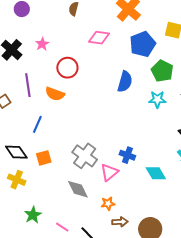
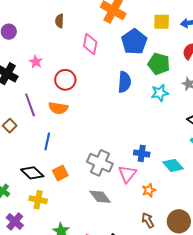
pink diamond: (99, 38) -> (90, 44), turned -75
orange star: (108, 204) -> (149, 190), moved
brown arrow: (120, 222) -> (148, 220), turned -105

